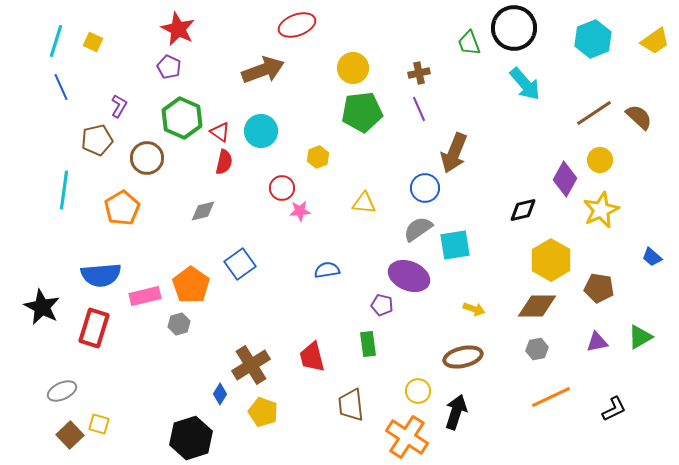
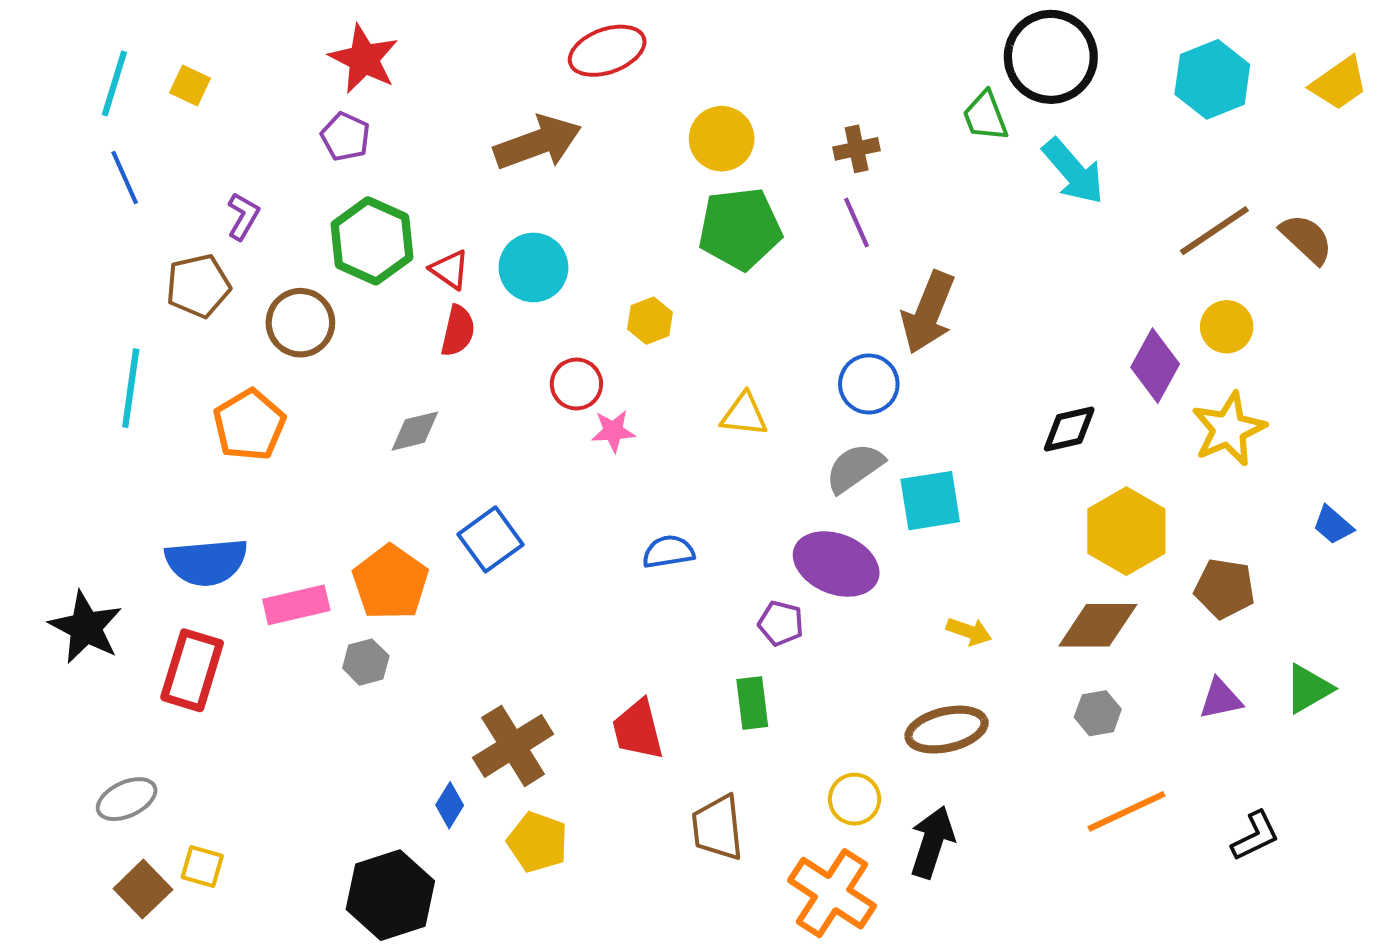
green trapezoid: (469, 43) -> (985, 116), moved

